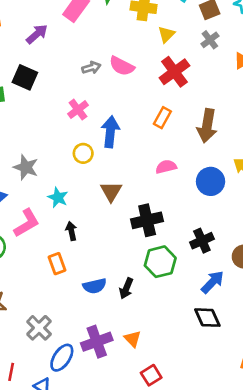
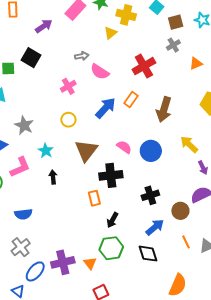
yellow triangle: (166, 34) -> (110, 33), moved
pink semicircle: (122, 66) -> (100, 72), moved
blue arrow: (110, 132) -> (106, 108), moved, turned 30
pink semicircle: (166, 167) -> (124, 147), moved, turned 42
blue circle: (211, 181) -> (151, 151), moved
brown triangle: (111, 191) -> (86, 151), size x1.4
green hexagon: (160, 262) -> (111, 248), moved
orange rectangle: (57, 264) -> (94, 198), moved
blue semicircle: (95, 286) -> (23, 214), moved
black arrow: (126, 288) -> (112, 220), moved

